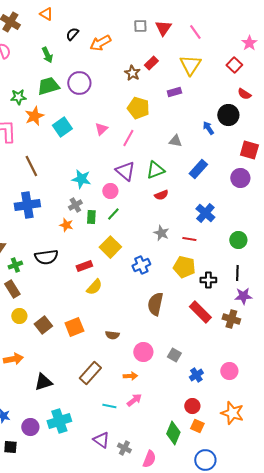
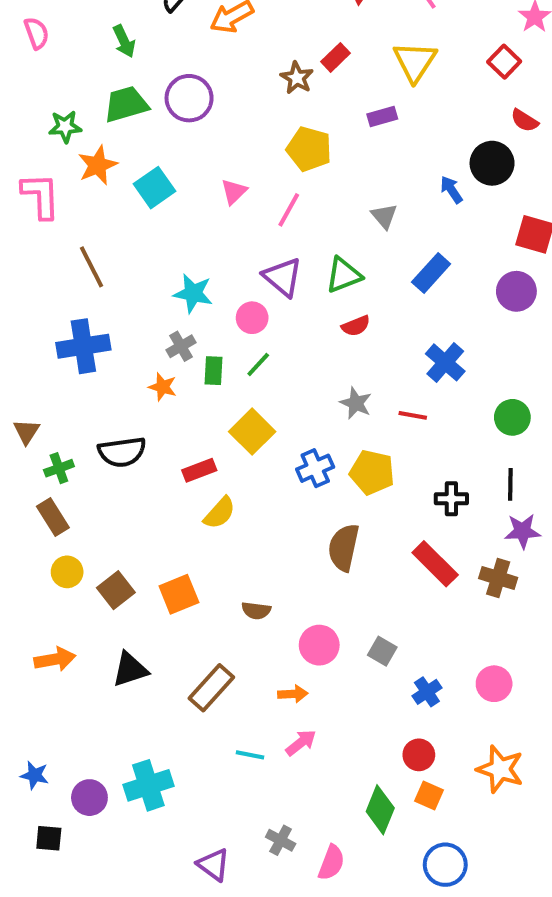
gray triangle: (175, 141) -> (384, 216), turned 40
yellow pentagon: (184, 267) -> (372, 472), moved
black triangle: (43, 382) -> (130, 669), moved
purple triangle: (101, 440) -> (213, 865), moved

